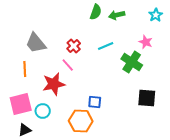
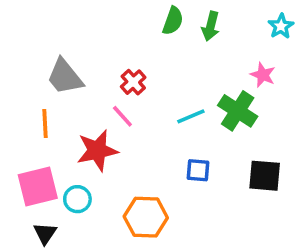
green arrow: (117, 15) -> (211, 26), turned -63
cyan line: (106, 46) -> (191, 116), moved
blue square: (95, 102) -> (198, 170), moved
black triangle: (25, 130) -> (45, 233), turned -32

